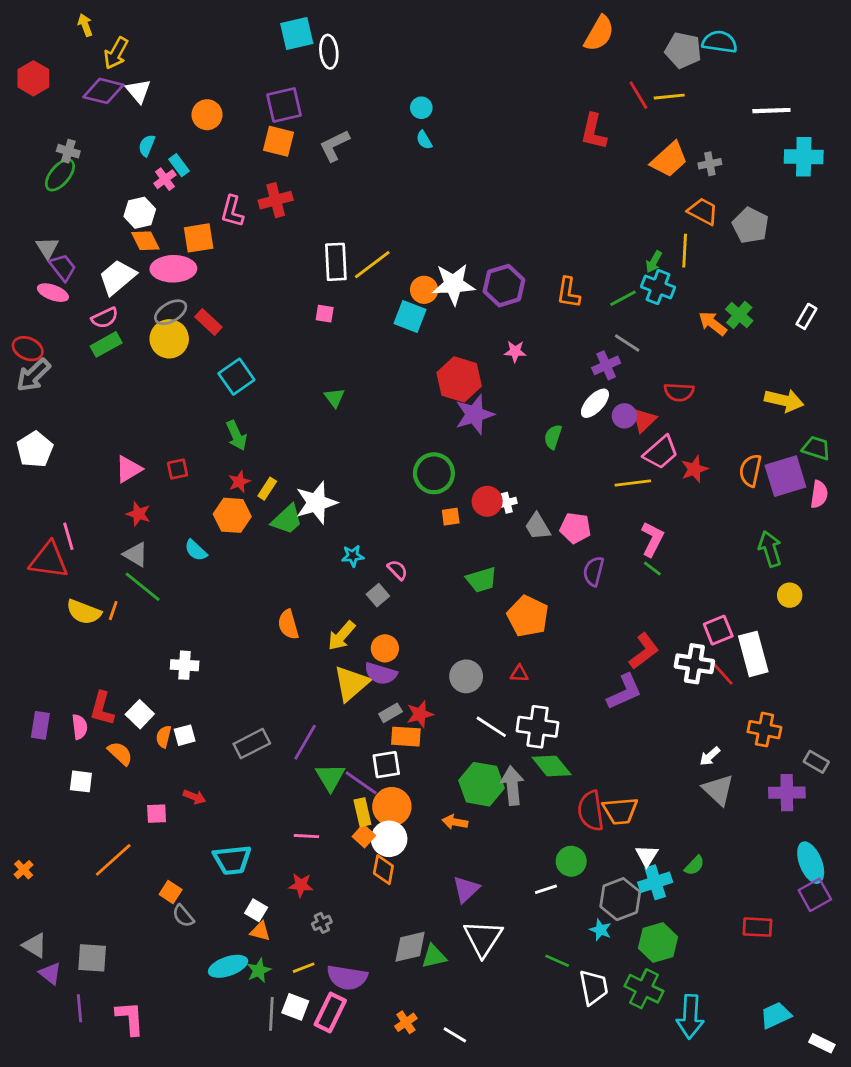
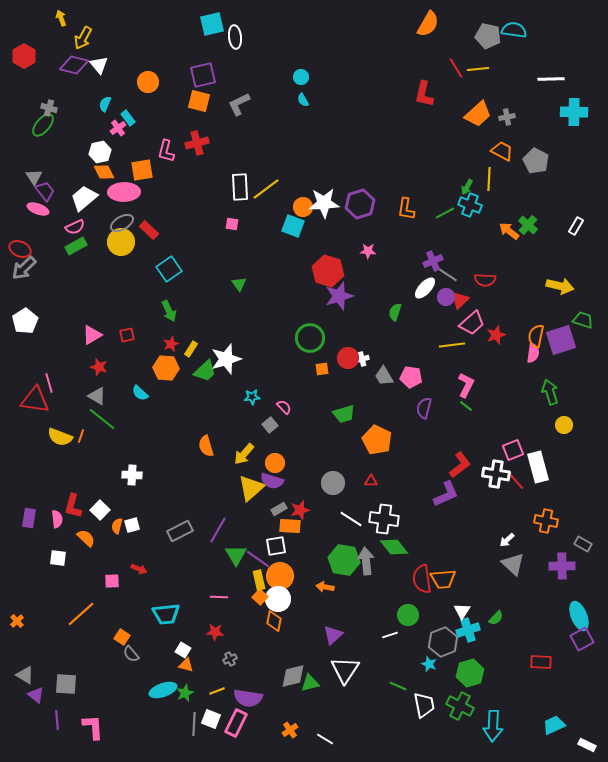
gray line: (627, 343) -> (448, 275), moved
pink semicircle: (819, 494) -> (533, 353), moved

